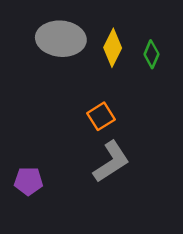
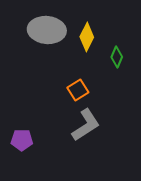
green diamond: (151, 54) -> (117, 57), moved

